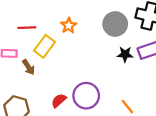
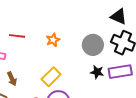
yellow rectangle: (44, 46) -> (51, 77), moved
brown arrow: (29, 67) -> (12, 79), moved

